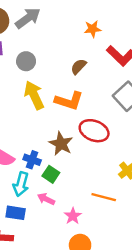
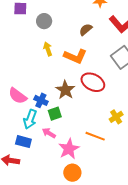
yellow arrow: (34, 95) -> (48, 49), size x0.6
green square: (51, 174) -> (55, 114), turned 32
pink star: (73, 216) -> (69, 149), size x1.5

